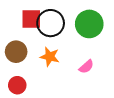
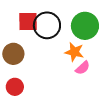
orange star: (50, 57) -> (74, 52), moved

